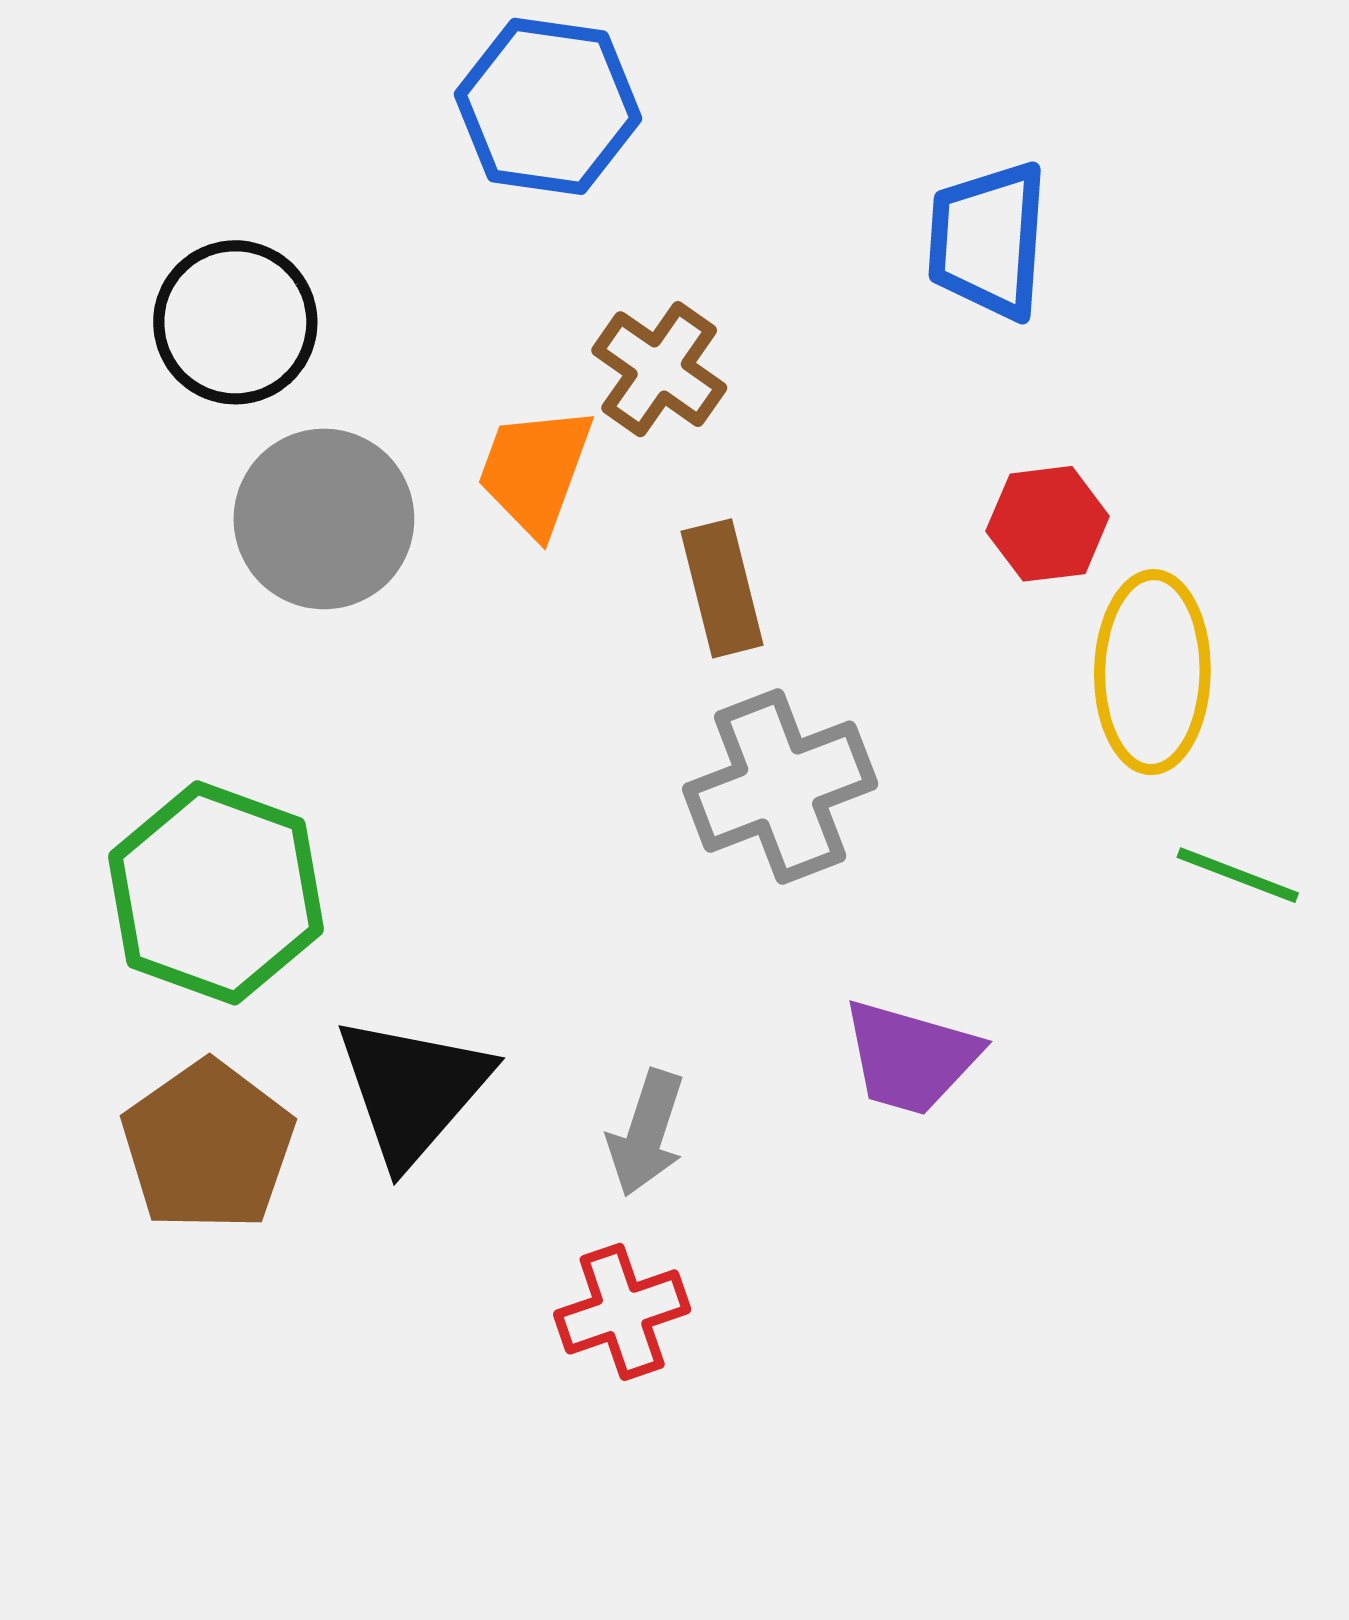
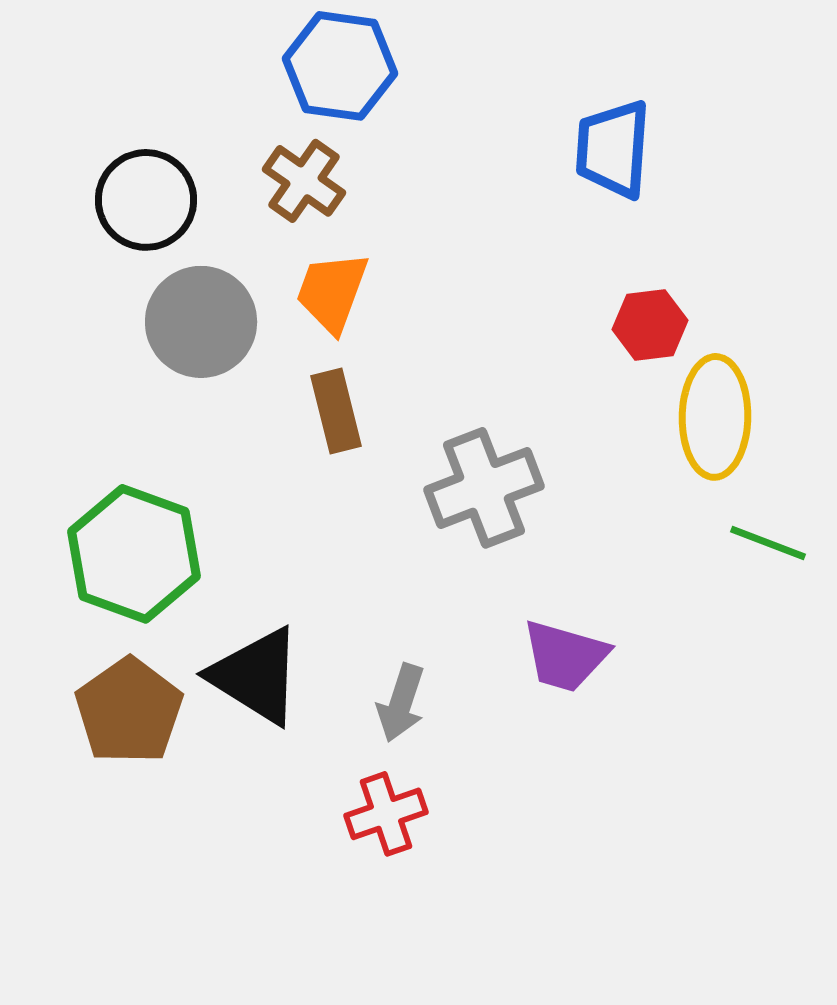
brown cross: (659, 369) -> (304, 181), moved
brown rectangle: (722, 588) -> (336, 411), moved
black triangle: (413, 1090) -> (256, 676), turned -39

